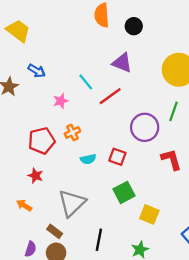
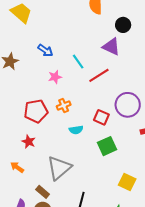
black circle: (134, 26) -> (123, 25), moved
blue arrow: (37, 71) -> (45, 50), moved
red square: (117, 157) -> (101, 117), moved
green square: (124, 192) -> (107, 146), moved

